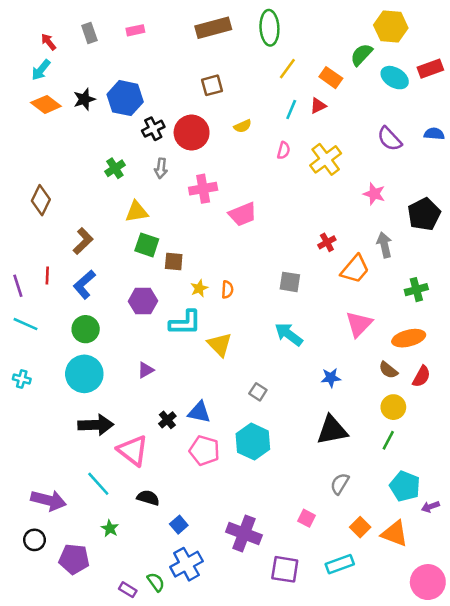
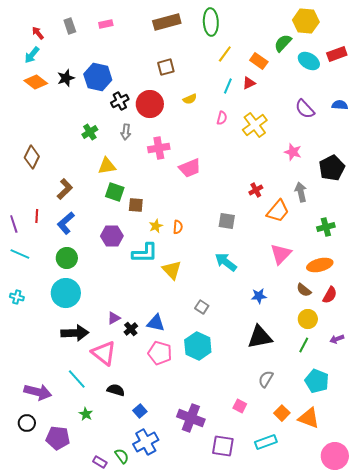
purple triangle: (146, 370) -> (114, 318), moved
purple arrow: (430, 507) -> (337, 339), moved

